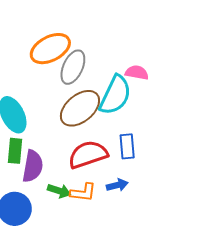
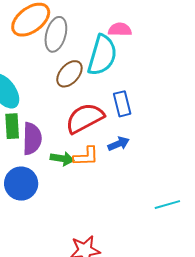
brown ellipse: (80, 108) -> (69, 74), size x0.7

